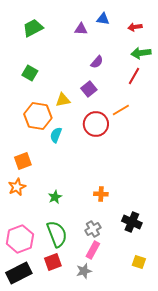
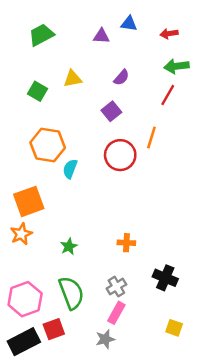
yellow triangle: (63, 100) -> (73, 79), moved
orange line: (121, 110) -> (151, 138), turned -42
orange square: (23, 161) -> (29, 201), size x1.4
red square: (53, 262) -> (54, 329), moved

